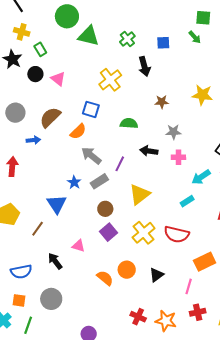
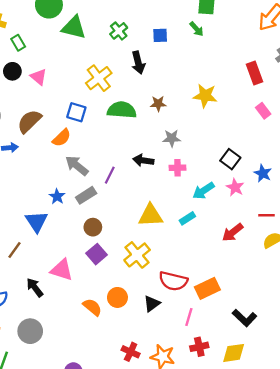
green semicircle: (129, 123) -> (122, 110), moved, size x1.4
yellow triangle: (139, 194) -> (151, 215), moved, turned 35
red semicircle: (177, 234) -> (173, 281), moved
pink triangle: (78, 246) -> (62, 270), size x1.5

